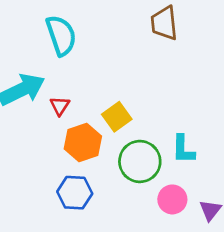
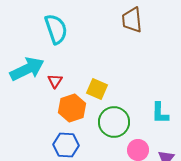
yellow square: (117, 117) -> (97, 89), turned -30
cyan L-shape: (183, 149) -> (160, 113), moved

